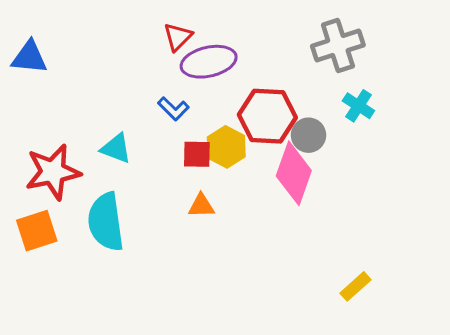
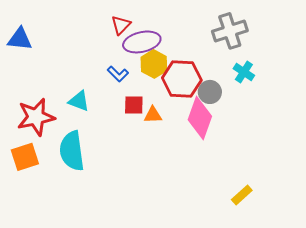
yellow hexagon: (226, 147) -> (154, 64), moved
orange triangle: (201, 206) -> (153, 115), moved

